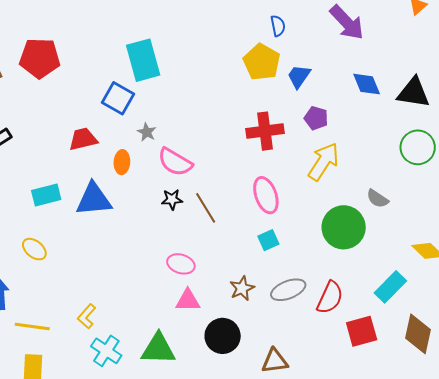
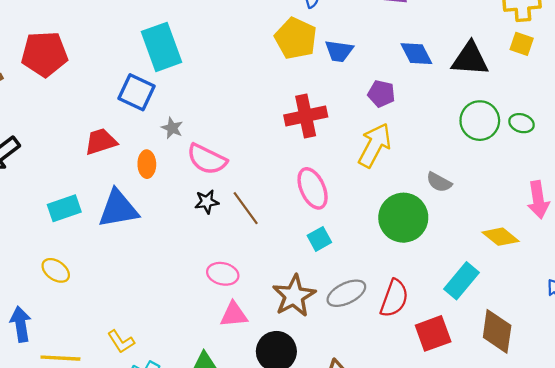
blue trapezoid: (299, 76) -> (339, 51), turned -112
purple pentagon: (316, 118) -> (381, 94), moved
brown star: (242, 288) -> (294, 296), size x1.5
yellow L-shape: (87, 316) -> (121, 342), turned -70

